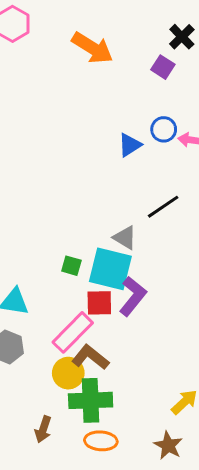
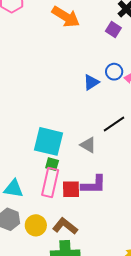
cyan square: (110, 269) -> (49, 141), moved
purple L-shape: (133, 296) -> (94, 185), turned 52
pink rectangle: (73, 332) -> (50, 183), moved, turned -32
yellow circle: (68, 373) -> (36, 225), moved

